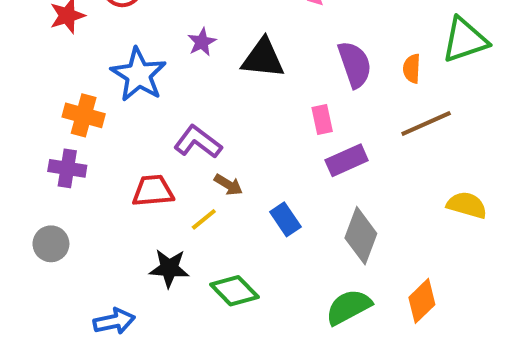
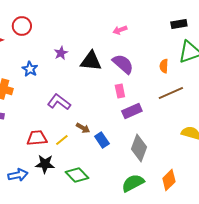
purple semicircle: (355, 64) -> (123, 64), moved, turned -30
blue star: (139, 75) -> (30, 69), size x0.6
brown arrow: (228, 185) -> (83, 128), moved
red trapezoid: (153, 191) -> (37, 138), moved
blue arrow: (114, 321) -> (18, 175), moved

